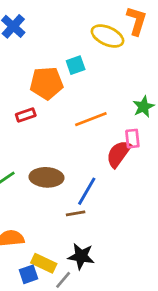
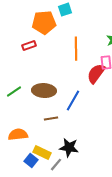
orange line: (91, 119) -> (76, 49), turned -70
brown line: (76, 213) -> (51, 119), moved
blue square: (28, 274) -> (31, 161), turned -32

